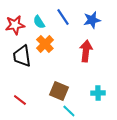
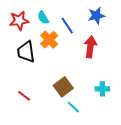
blue line: (63, 17) -> (67, 26), moved
brown square: (59, 91) -> (63, 87), turned 30

